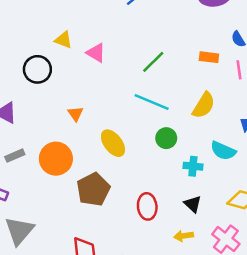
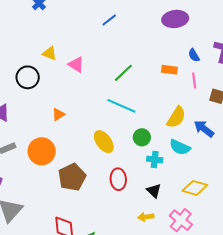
yellow semicircle: (204, 105) -> (176, 117), moved
orange triangle: (75, 114) -> (58, 114), turned 32
green circle: (166, 138) -> (142, 137), moved
yellow ellipse: (113, 143) -> (104, 142), moved
red ellipse: (147, 206) -> (118, 179), moved

